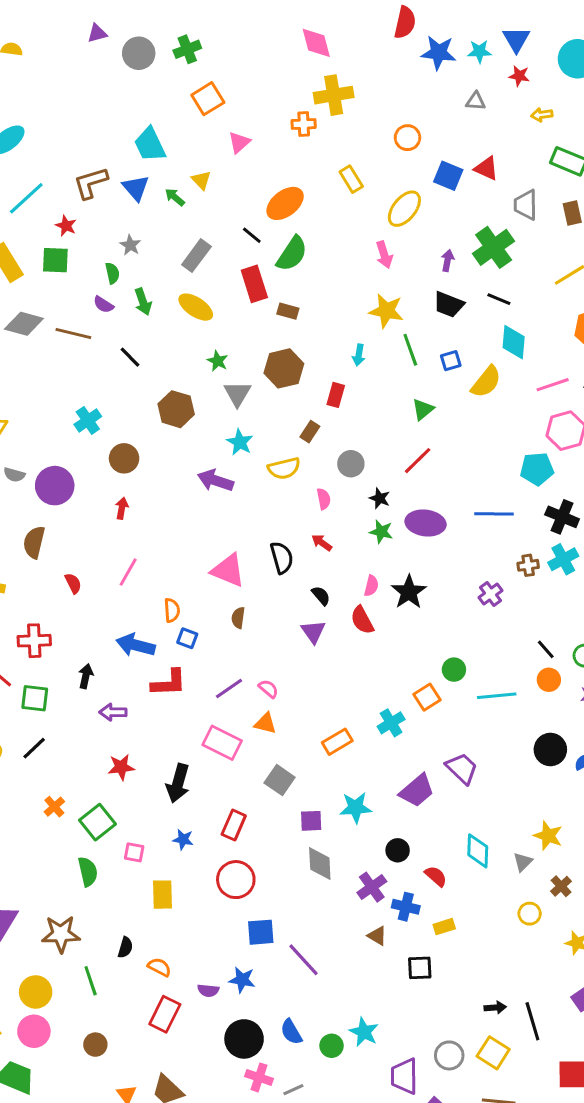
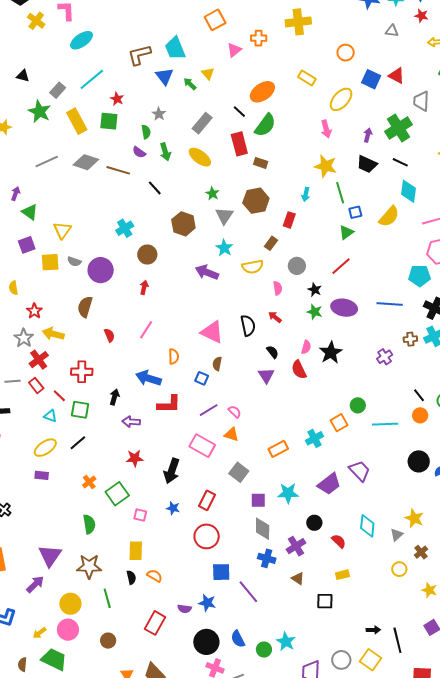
orange cross: (304, 124) -> (259, 38), moved
yellow rectangle: (351, 179) -> (307, 78), turned -30
brown L-shape: (91, 183) -> (139, 55), moved
blue square: (451, 361) -> (355, 212), moved
blue square: (187, 638) -> (202, 378), moved
green semicircle: (88, 872) -> (89, 524), moved
yellow rectangle: (162, 895) -> (136, 551), moved
blue cross: (406, 907) -> (267, 558), moved
black semicircle: (125, 947) -> (131, 577), turned -32
orange semicircle: (159, 967) -> (155, 576), moved

